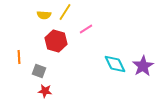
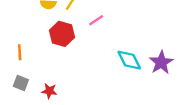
gray square: (39, 71) -> (21, 83), moved

